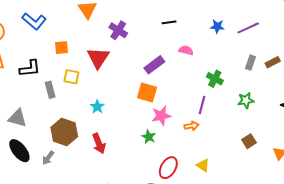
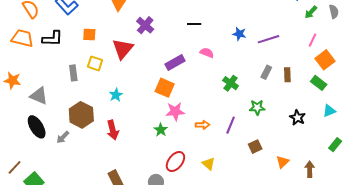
brown rectangle: (273, 62) -> (287, 75), turned -72
black L-shape: (30, 68) -> (52, 38), moved
purple line: (202, 105) -> (231, 125), moved

